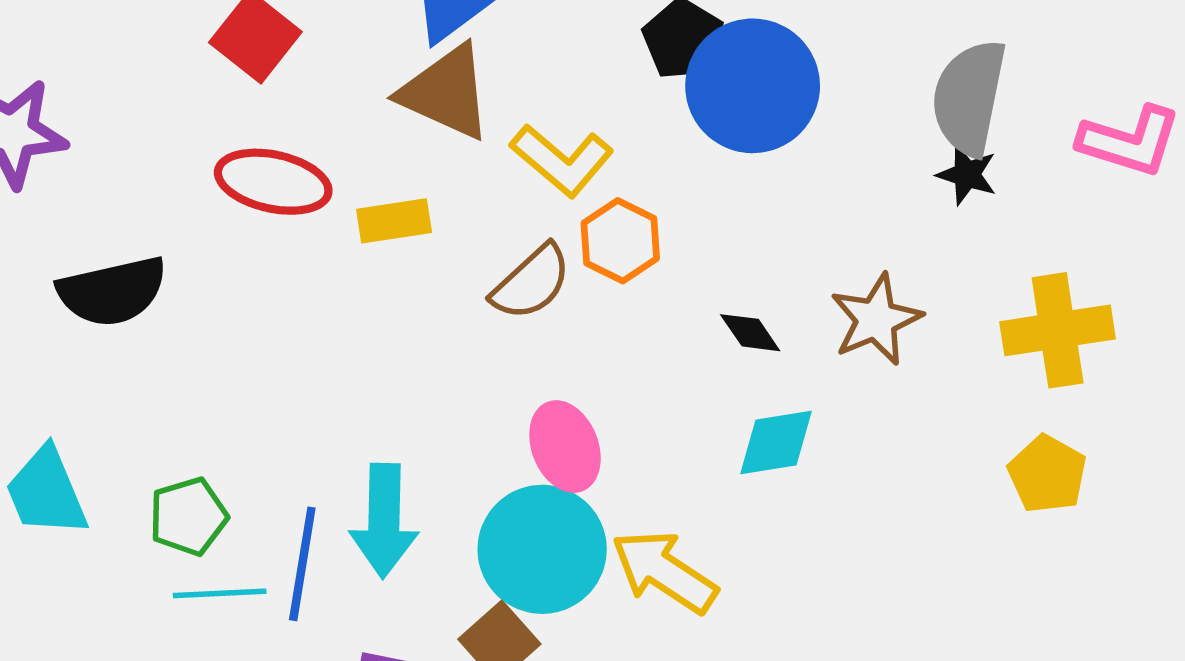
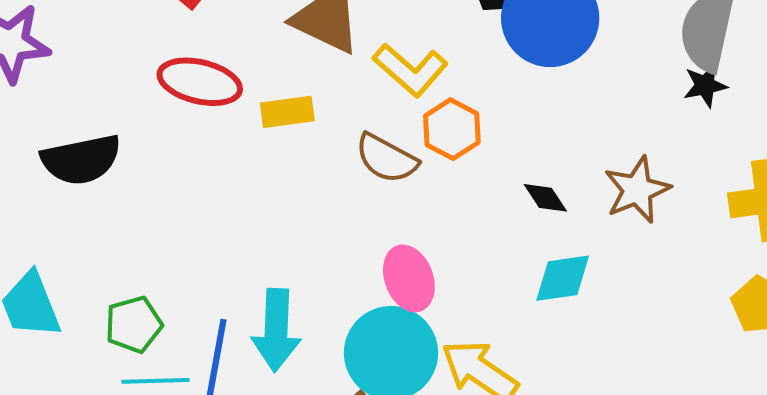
black star: (967, 175) -> (705, 85), turned -30
brown semicircle: (531, 282) -> (387, 158), turned 70

